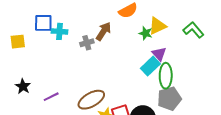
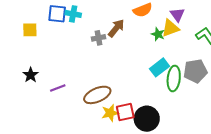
cyan cross: (60, 31) -> (73, 14), moved
purple triangle: (159, 54) -> (177, 15), moved
gray pentagon: (169, 99) -> (195, 71), moved

